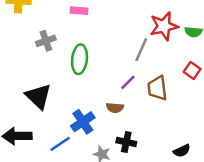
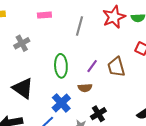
gray line: (141, 50) -> (79, 26), moved
green ellipse: (80, 59) -> (61, 66), moved
black cross: (126, 142) -> (98, 114), turned -35

